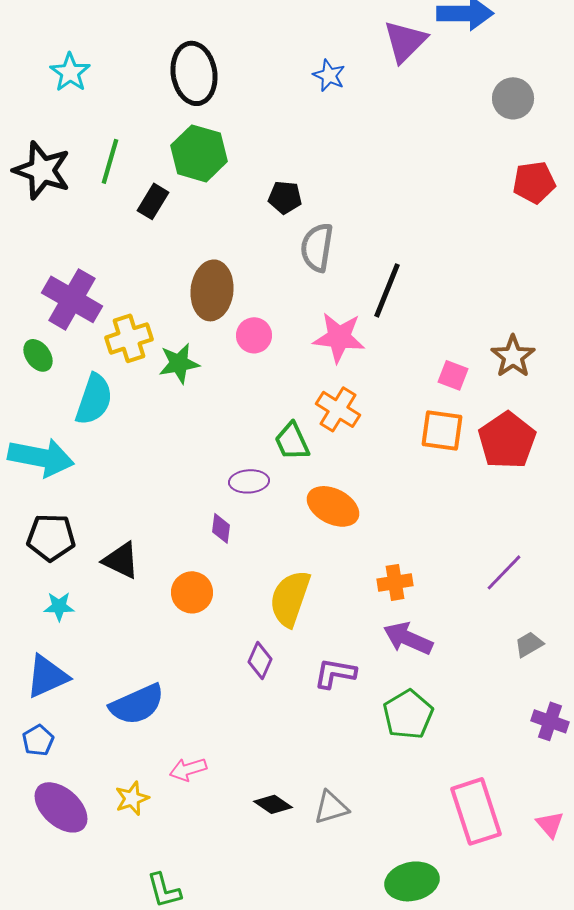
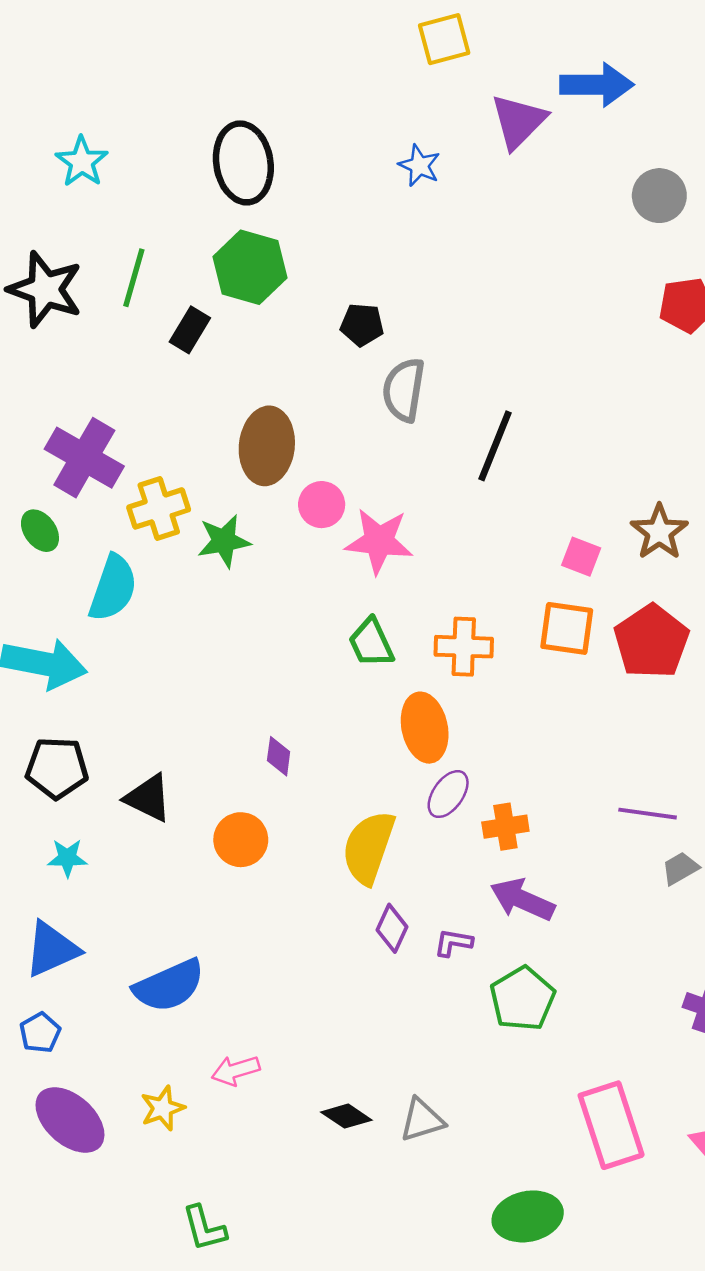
pink star: (339, 337) -> (379, 541), moved
orange cross: (338, 409) -> (464, 647), moved, turned -30
purple ellipse: (249, 481) -> (448, 794), moved, turned -51
orange ellipse: (333, 506) -> (425, 728), turned 51
purple line: (504, 572) -> (648, 814), turned 54
gray trapezoid: (529, 644) -> (680, 868), moved
purple diamond: (260, 660) -> (392, 928), moved
purple L-shape: (335, 673) -> (453, 943), moved, size x0.7

